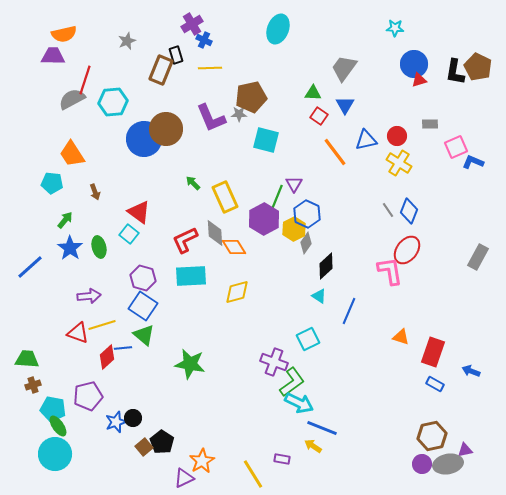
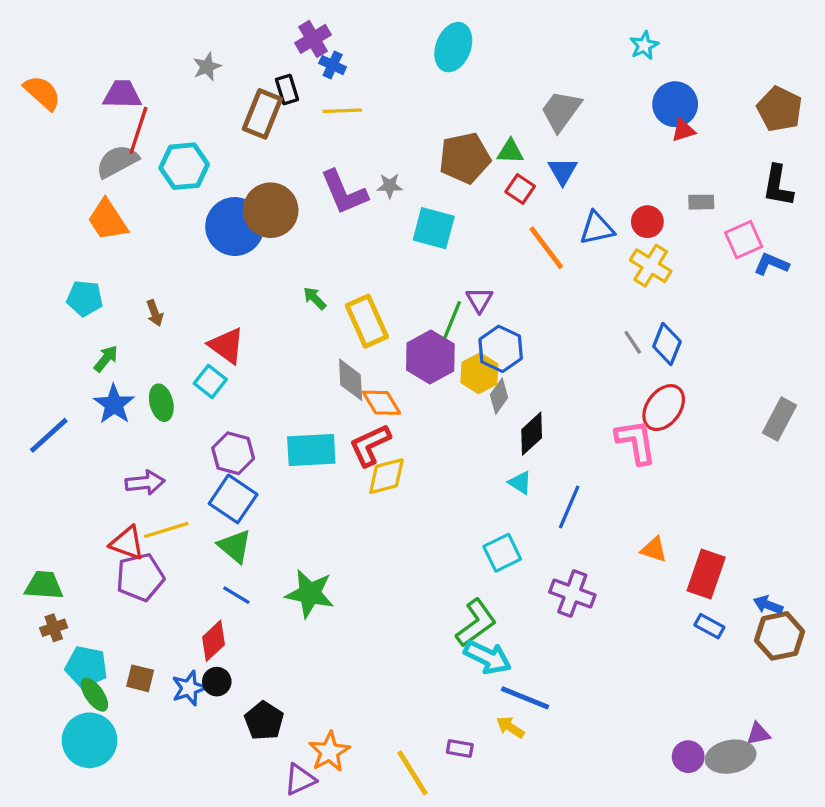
cyan star: (395, 28) -> (644, 45), turned -30
orange semicircle: (64, 34) -> (42, 93), moved, turned -125
purple trapezoid: (53, 56) -> (122, 94), moved
black L-shape: (455, 72) -> (778, 186), moved
brown pentagon: (251, 97) -> (465, 158), moved
orange trapezoid: (72, 154) -> (107, 220), moved
red L-shape: (185, 240) -> (370, 445), moved
blue line: (123, 348) -> (236, 595), moved, turned 36
red diamond: (107, 357) -> (214, 641), moved
purple cross: (274, 362) -> (572, 594), moved
purple pentagon: (88, 396) -> (140, 577), moved
brown hexagon: (432, 436) -> (779, 636), moved
brown square: (144, 447) -> (140, 678), moved, turned -36

